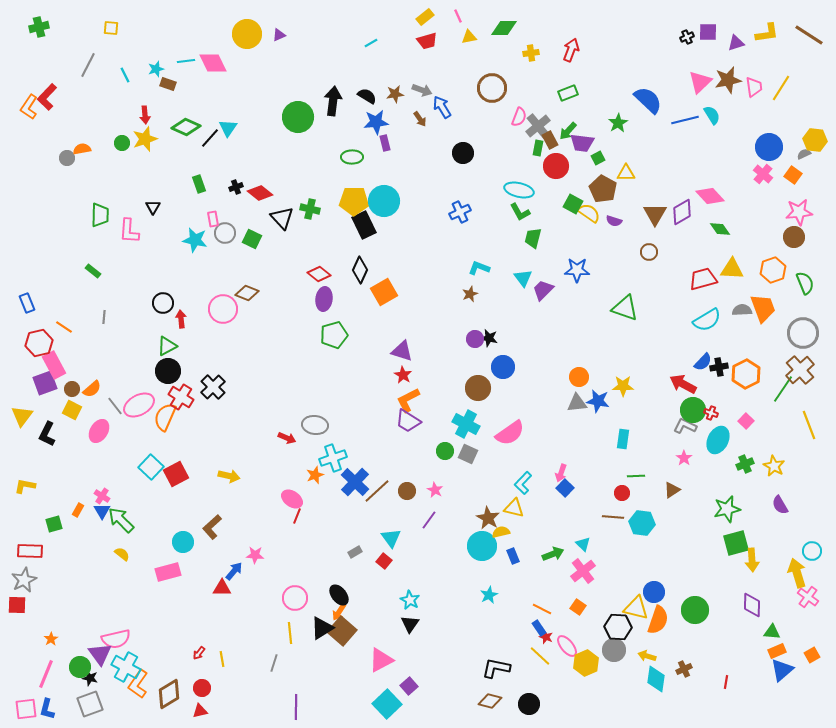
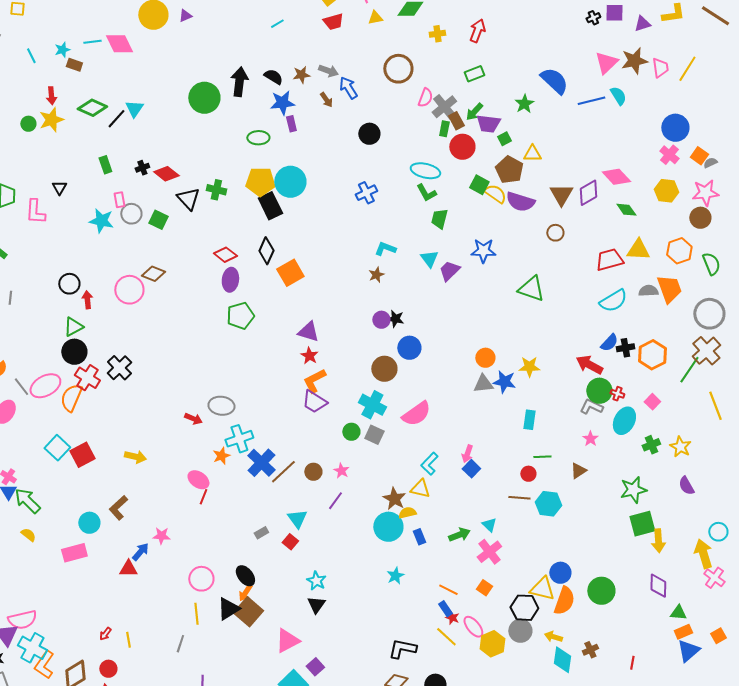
yellow hexagon: (815, 140) -> (666, 191), moved
gray semicircle: (804, 154) -> (710, 163), moved
purple semicircle: (614, 221) -> (520, 202), size x1.8

